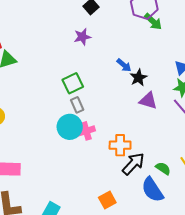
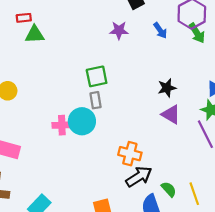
blue arrow: (124, 65) -> (160, 30), moved
pink cross: (86, 131) -> (62, 125), moved

